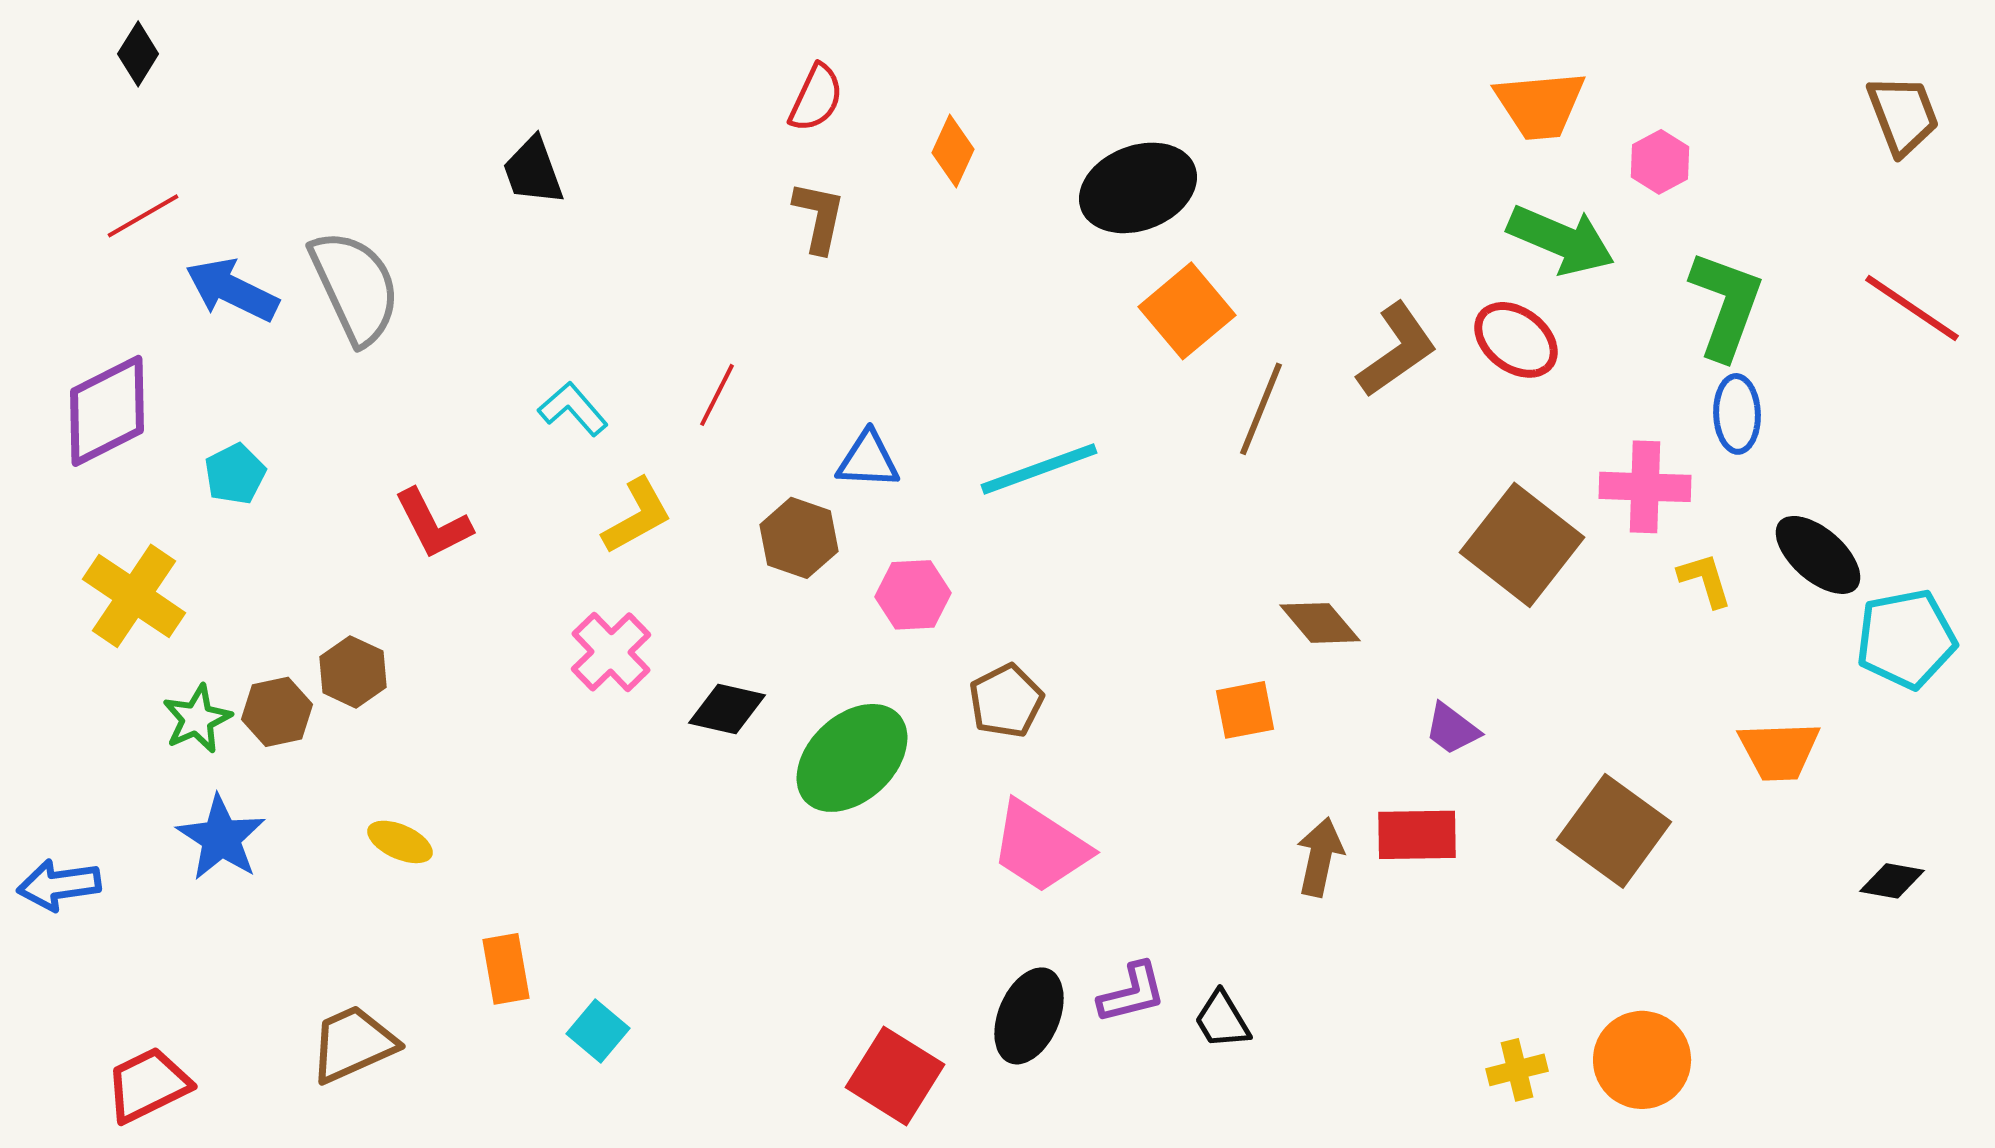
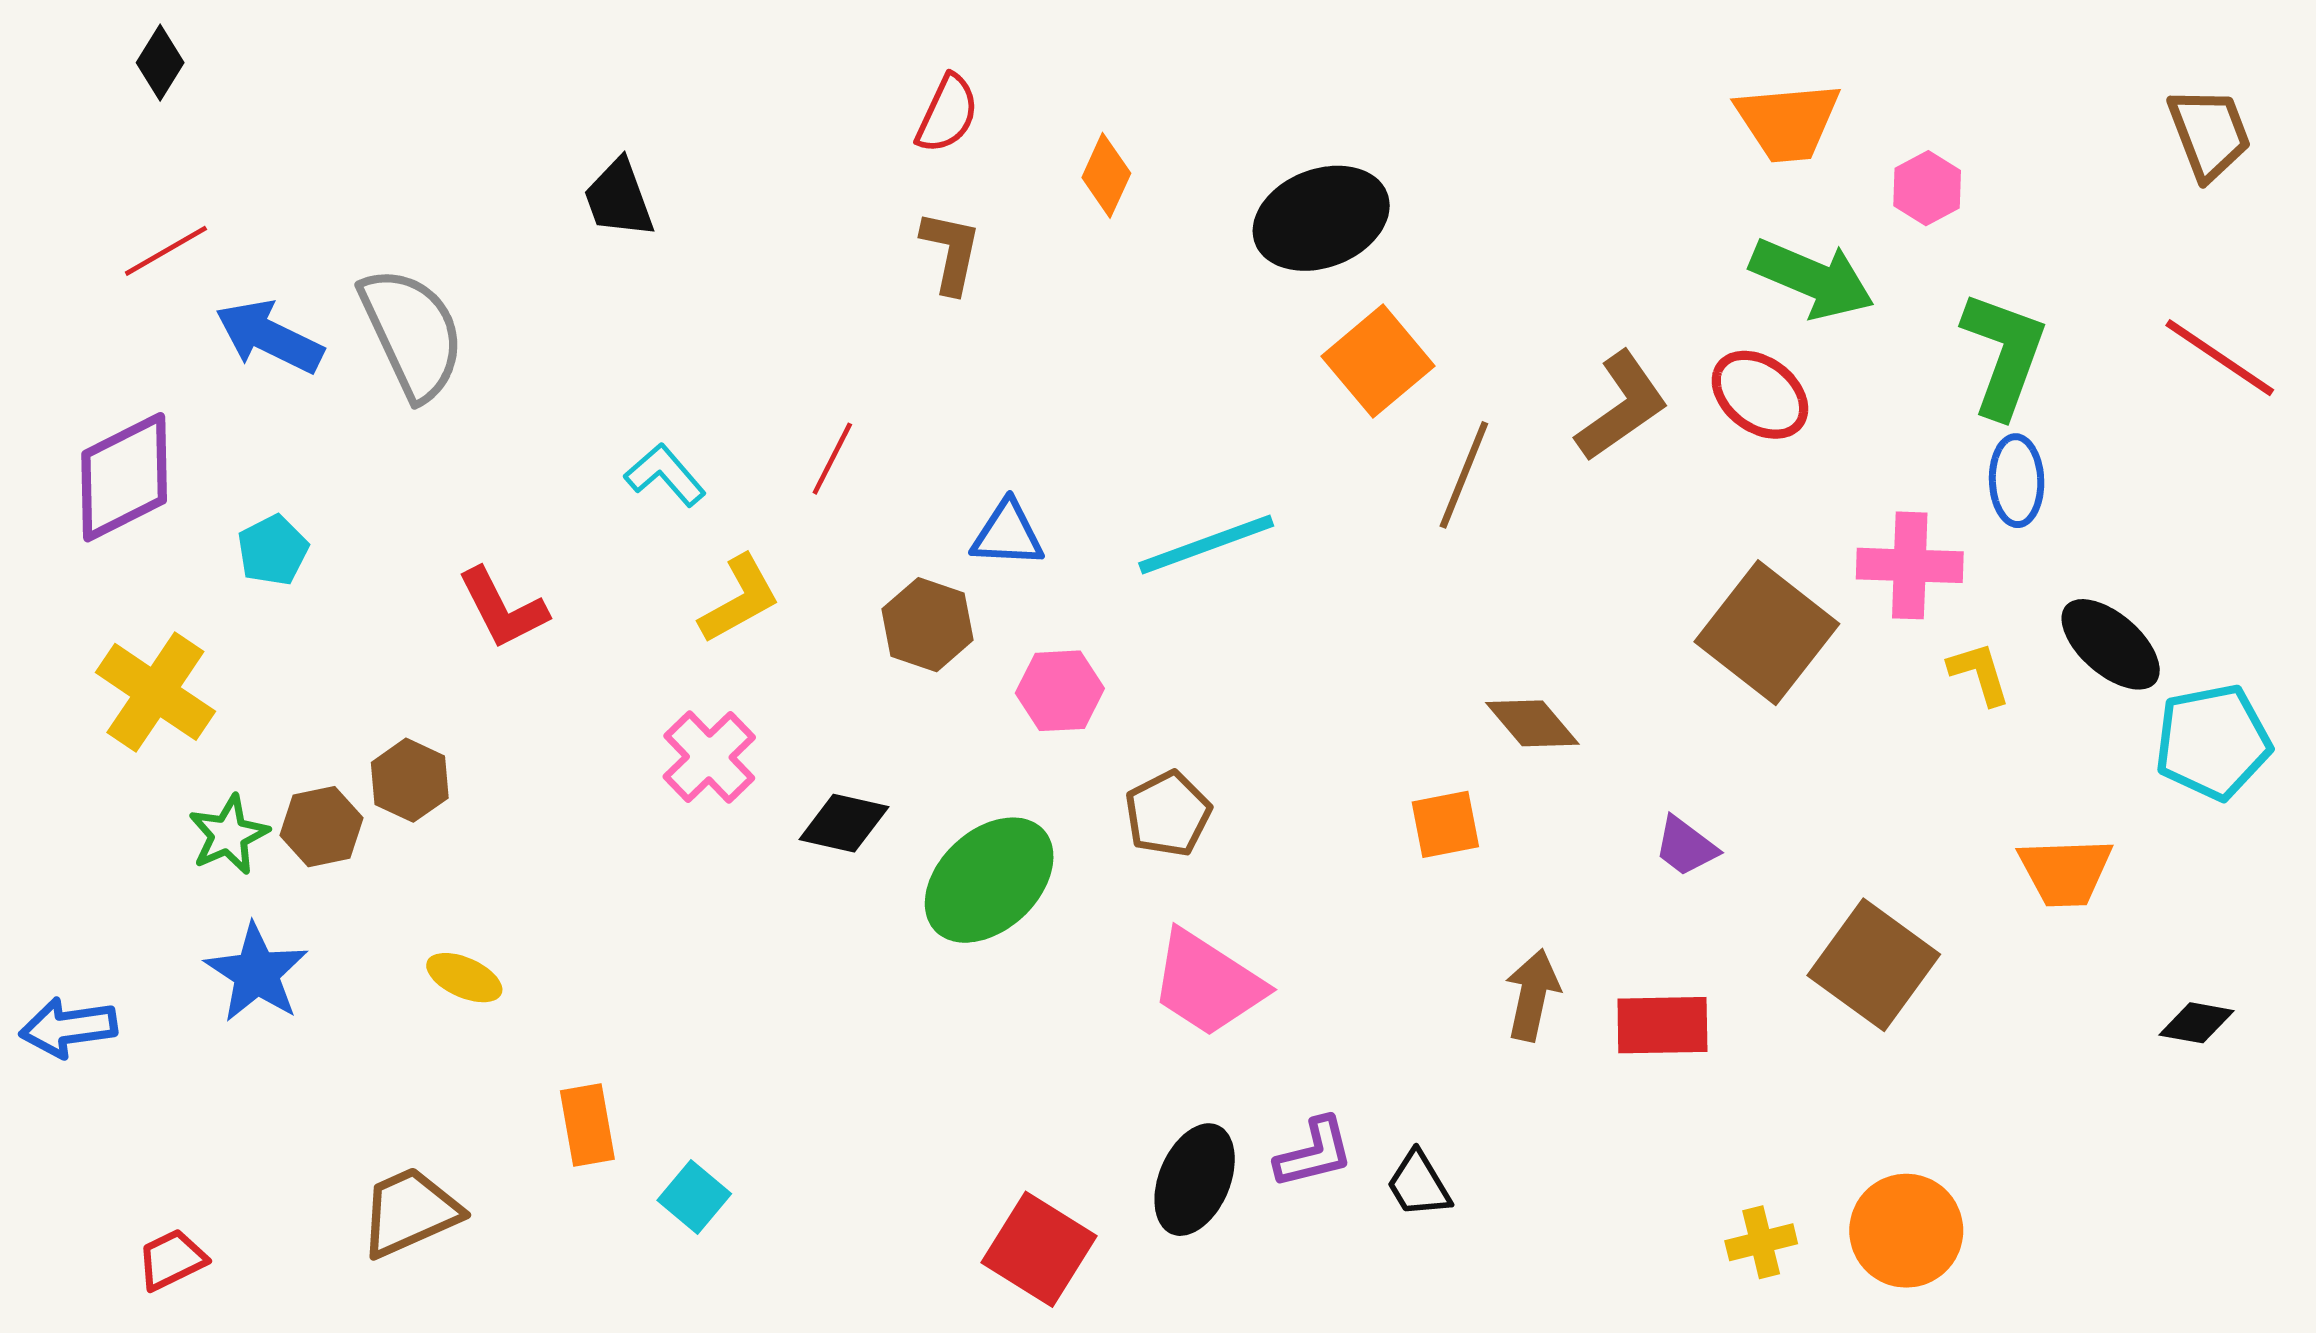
red rectangle: (1417, 835) -> (1662, 1025), moved
red trapezoid: (148, 1085) -> (172, 1260), size x0.7

